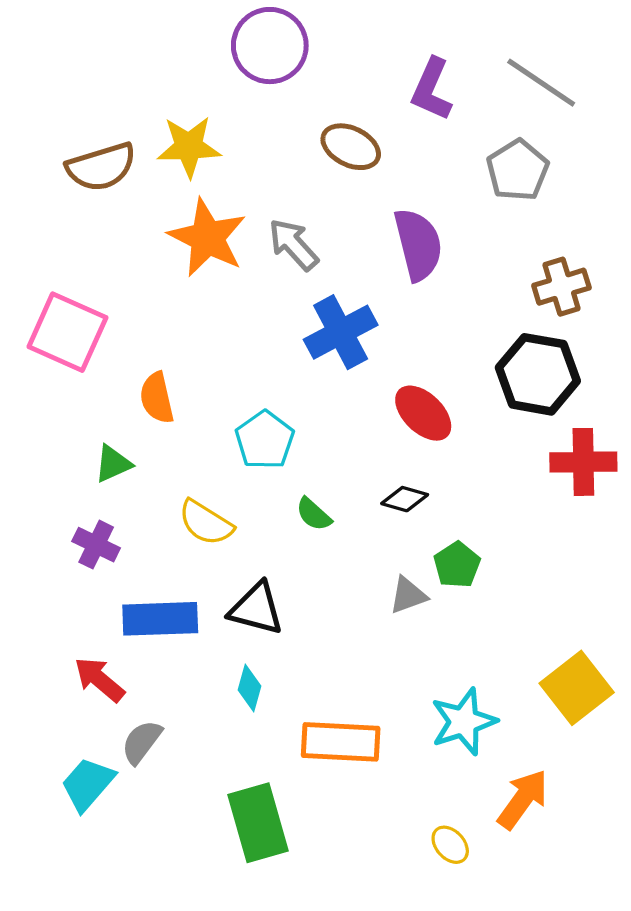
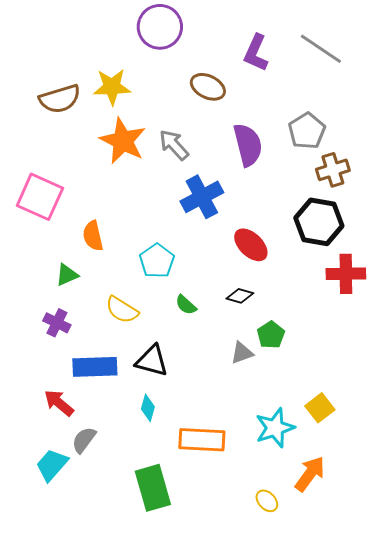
gray pentagon: (518, 170) -> (307, 131), moved
yellow square: (577, 688) -> (320, 408), moved, size x0.7

